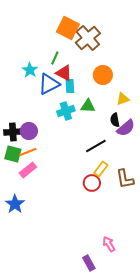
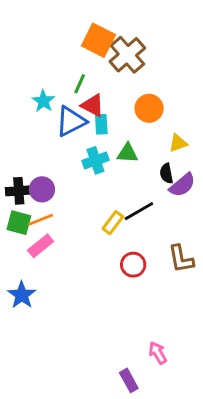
yellow rectangle: (101, 169) -> (113, 223), moved

